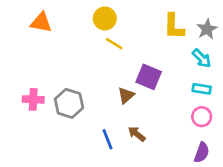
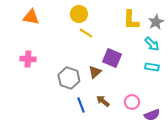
pink cross: (33, 99) -> (28, 59), moved
gray hexagon: (69, 103) -> (69, 78), moved
pink circle: (202, 117) -> (132, 102), moved
purple semicircle: (202, 152) -> (152, 115), turned 49

